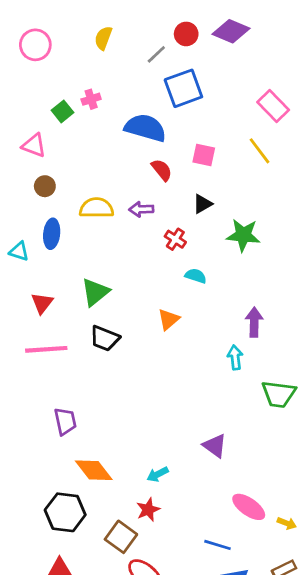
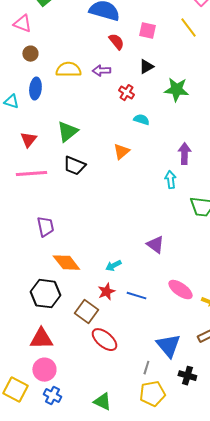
blue line: (217, 545) -> (136, 296), moved

